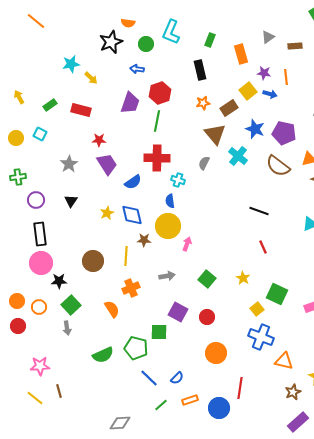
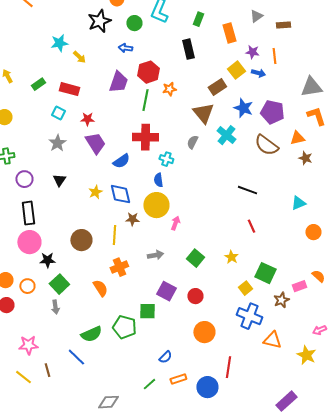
orange star: (203, 103) -> (169, 89), moved
cyan square: (40, 134) -> (58, 113), moved
blue line: (149, 378) -> (76, 357), moved
brown star: (293, 392) -> (281, 300), moved

